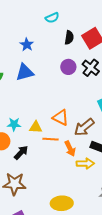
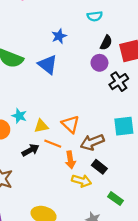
purple circle: (68, 67) -> (99, 63), moved
blue triangle: (25, 72) -> (48, 64), turned 36
yellow triangle: (36, 127) -> (41, 126), turned -32
black arrow: (21, 153) -> (31, 150), moved

